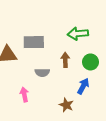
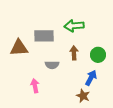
green arrow: (78, 34) -> (74, 26), moved
brown star: (66, 105) -> (83, 96), moved

